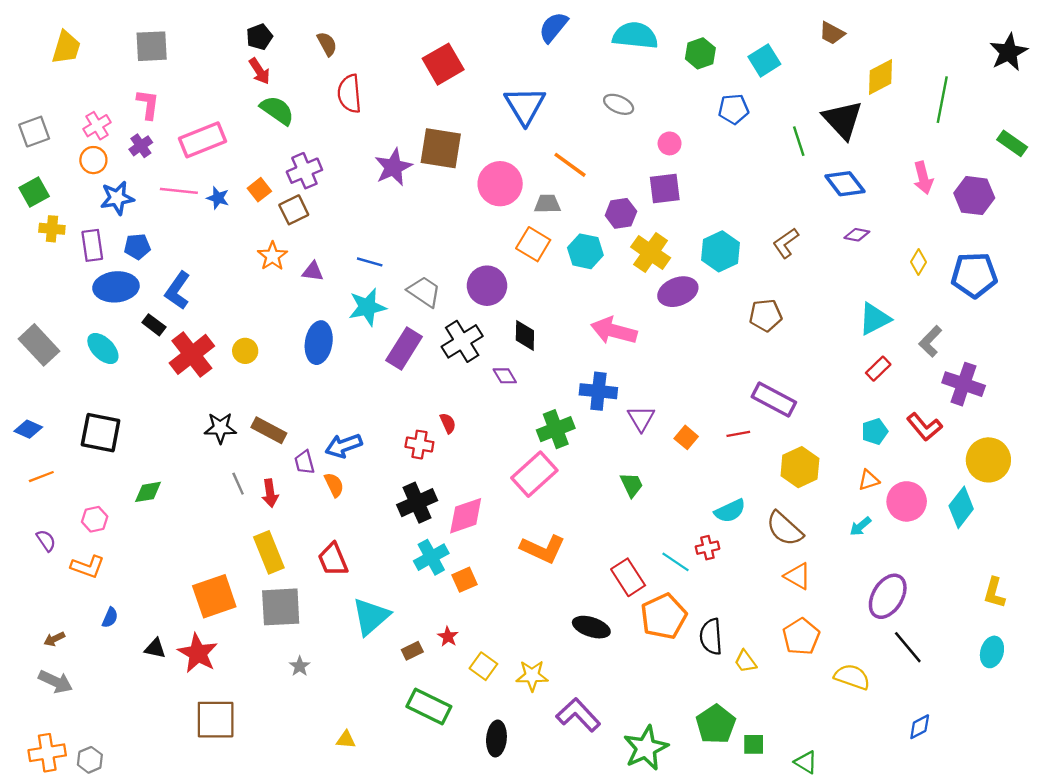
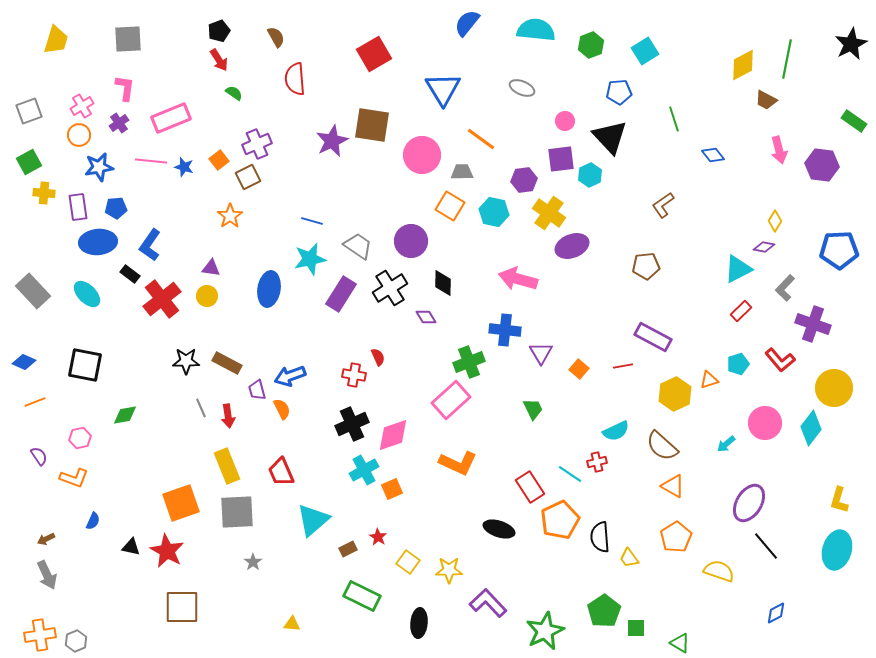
brown trapezoid: (832, 33) -> (766, 100), moved
green line: (942, 100) -> (787, 59), moved
green semicircle: (277, 110) -> (234, 93), size x0.6
black triangle: (843, 120) -> (610, 137), moved
blue diamond: (845, 184) -> (713, 155), size x0.7
purple diamond: (857, 235) -> (764, 247), moved
cyan hexagon: (721, 251) -> (590, 175), moved, size x0.7
purple triangle: (313, 271) -> (211, 268), moved
blue pentagon: (974, 275) -> (839, 250), moved
orange triangle: (869, 480) -> (709, 380), moved
cyan ellipse: (992, 652) -> (837, 550), size x1.5
gray arrow: (56, 682) -> (47, 575), turned 40

